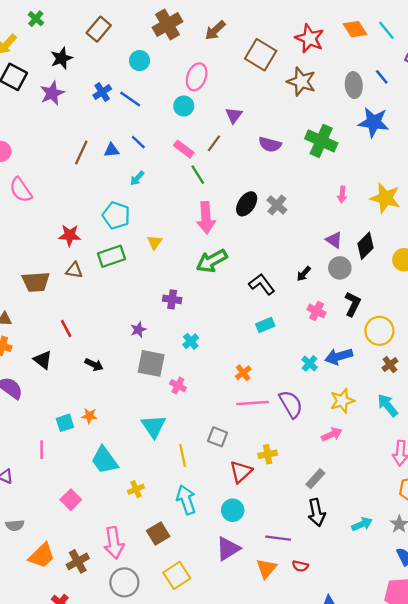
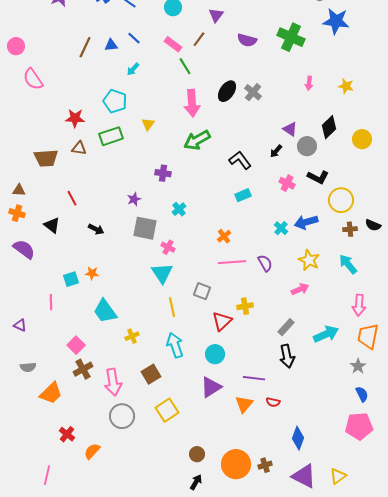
yellow star: (385, 198) -> (346, 86), size x0.6
purple triangle: (334, 240) -> (290, 129), moved
black L-shape: (353, 304) -> (318, 177), turned 90
brown cross: (390, 365) -> (350, 229), turned 32
yellow star: (342, 401) -> (309, 260), turned -30
purple semicircle: (291, 404) -> (265, 263), size x0.7
cyan triangle: (153, 426) -> (162, 273), moved
cyan arrow: (362, 524) -> (326, 334), moved, size x1.4
brown cross: (78, 561) -> (83, 369), moved

